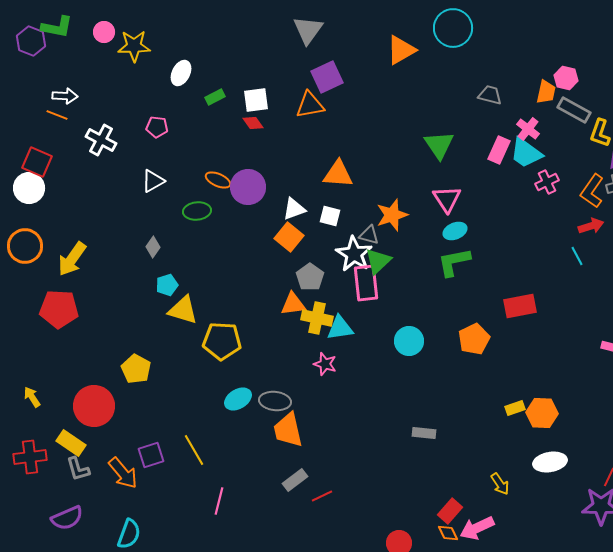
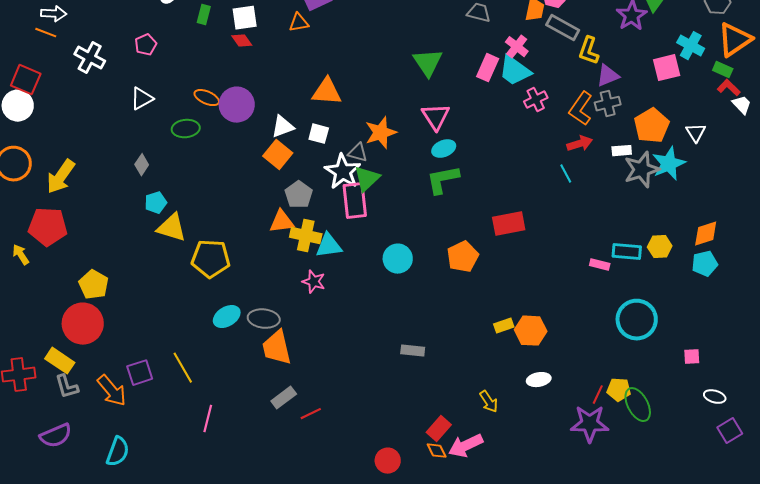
green rectangle: (215, 97) -> (204, 15), turned -48
orange triangle: (310, 105) -> (299, 23), size x0.7
pink pentagon: (157, 127) -> (146, 45), turned -30
yellow pentagon: (136, 369) -> (94, 285), moved
yellow arrow: (32, 397) -> (21, 255), moved
white ellipse: (550, 462) -> (539, 380), size x0.7

